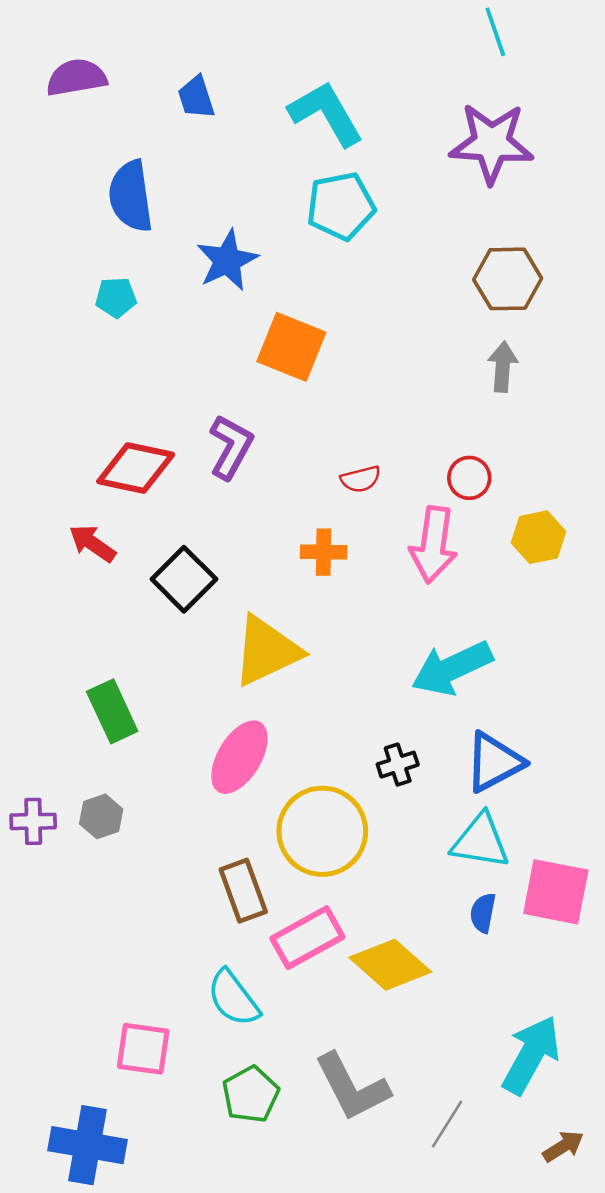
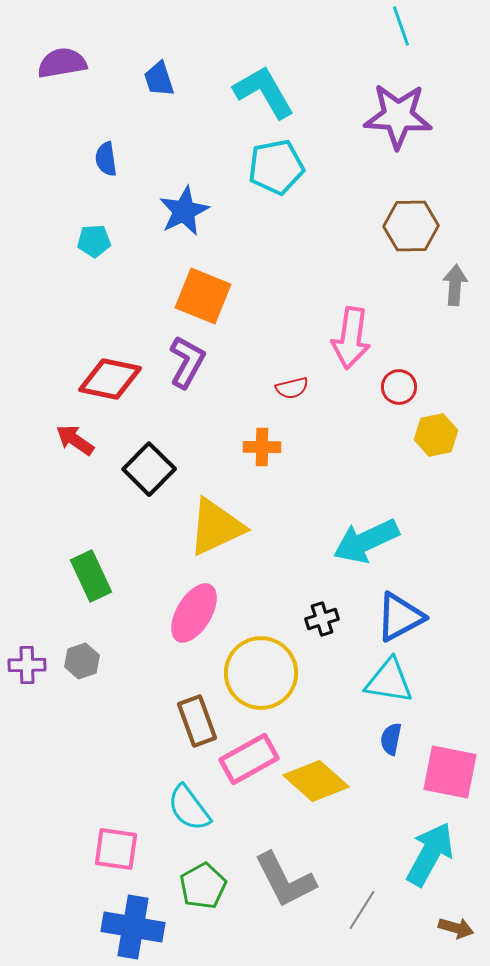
blue semicircle: (131, 196) -> (106, 159), size x0.6
orange square: (291, 347) -> (203, 296), moved
gray arrow: (503, 367) -> (455, 285), moved
red circle: (469, 478) -> (399, 387), moved
pink arrow: (433, 545) -> (351, 338), moved
pink square: (556, 892) -> (450, 772), moved
blue cross: (88, 1145) -> (133, 927), moved
brown arrow: (563, 1146) -> (456, 928), turned 48

